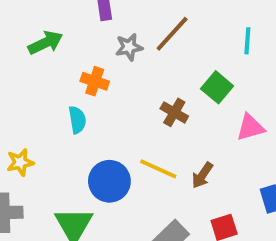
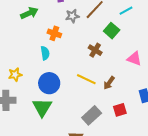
cyan line: (247, 41) -> (126, 11), moved, turned 56
green square: (217, 87) -> (112, 31), moved
pink triangle: (250, 127) -> (134, 59), turned 35
blue circle: (109, 181) -> (49, 83), moved

